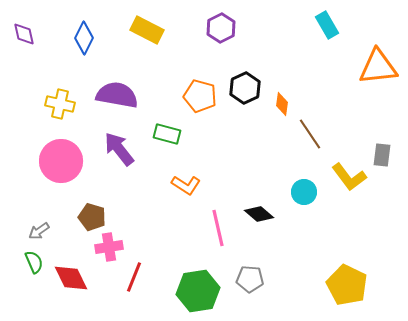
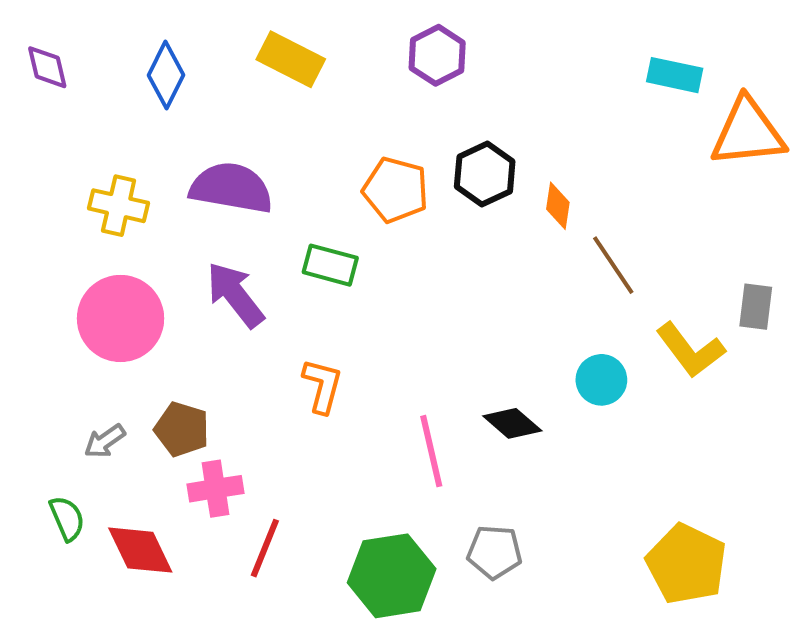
cyan rectangle: (327, 25) -> (675, 75), moved, turned -48
orange L-shape: (186, 185) -> (322, 386), moved, turned -108
gray arrow: (39, 231) -> (105, 441), moved

